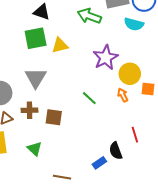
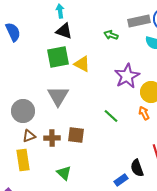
green arrow: (89, 16) -> (111, 35), size x0.6
yellow triangle: (60, 45) -> (82, 64), turned 42
brown cross: (30, 110) -> (52, 138), moved
green triangle: (35, 149) -> (64, 173), moved

